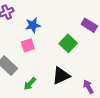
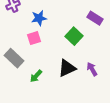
purple arrow: (88, 87) -> (92, 69), moved

